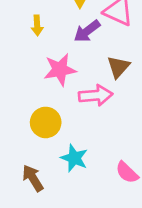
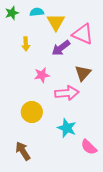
pink star: (60, 70) -> (42, 75), size x0.7
cyan star: (74, 158) -> (67, 128), moved

